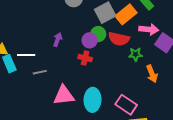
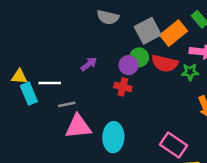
purple arrow: (58, 40) -> (89, 64), turned 32
green star: (136, 54) -> (190, 72), moved
pink triangle: (64, 95) -> (78, 127), moved
cyan ellipse: (93, 100) -> (113, 137), moved

